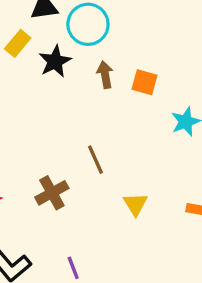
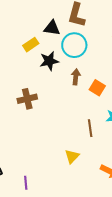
brown line: (95, 160) -> (90, 128), moved
brown cross: (52, 193) -> (27, 99), moved

